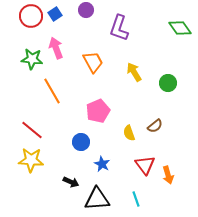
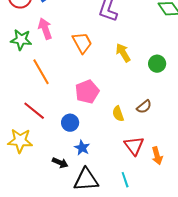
red line: (32, 130) -> (34, 111), moved
blue star: (102, 164) -> (82, 148), moved

